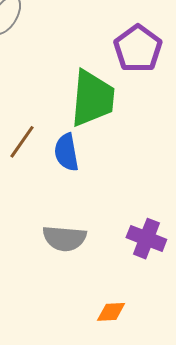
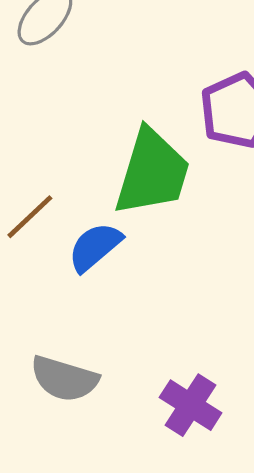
blue semicircle: (66, 152) -> (95, 247), turned 48

